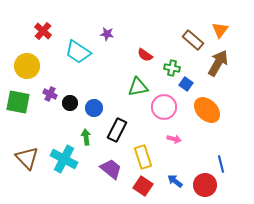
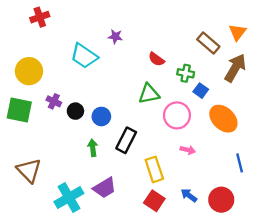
red cross: (43, 31) -> (40, 17), moved, turned 30
cyan cross: (64, 159) -> (69, 197), moved, turned 32
blue line: (221, 164) -> (240, 163), moved
purple trapezoid: (111, 169) -> (105, 188), moved, turned 110

